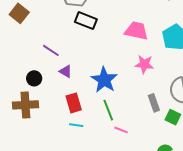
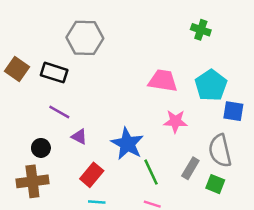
black rectangle: (86, 21) -> (54, 73), moved
red rectangle: (74, 103) -> (92, 175), turned 60
gray rectangle: (154, 103) -> (190, 168), turned 54
green line: (108, 110) -> (151, 172), moved

